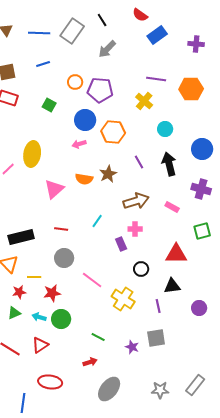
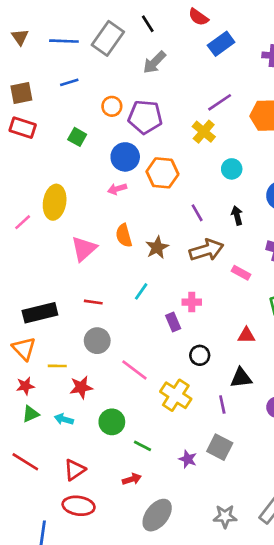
purple line: (156, 79) -> (220, 102), turned -42
black arrow: (169, 164) -> (237, 215), size x0.6
brown star: (108, 174) -> (157, 247), moved
orange semicircle: (84, 179) -> (124, 235), turned 66
brown arrow: (136, 201) -> (206, 250), moved
red triangle: (176, 254) -> (246, 335), size x0.6
red star: (19, 292) -> (25, 386), moved
green circle: (61, 319) -> (112, 422), moved
gray square: (156, 338) -> (220, 447), turned 36
red triangle: (40, 345) -> (75, 470), moved

